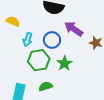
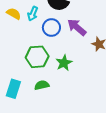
cyan arrow: (28, 39) -> (33, 14), moved
blue circle: (52, 40) -> (51, 28), moved

